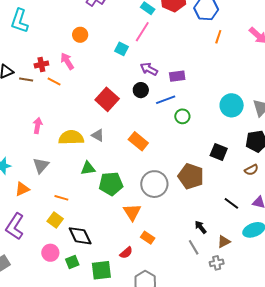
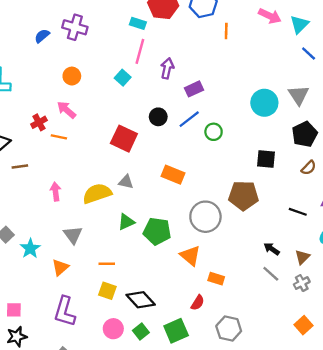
cyan square: (122, 49) -> (123, 78), turned 32
purple arrow: (149, 69) -> (167, 68), moved, turned 90
brown line: (26, 79) -> (20, 167), moved
green pentagon: (111, 184) -> (157, 231), turned 30

